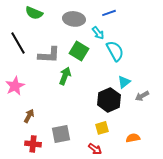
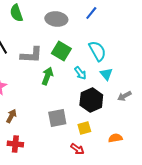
green semicircle: (34, 13) -> (16, 13), turned 48
blue line: (109, 13) -> (91, 13), turned -32
cyan arrow: (98, 33) -> (80, 73), moved
cyan triangle: (124, 82) -> (106, 74), moved, turned -32
gray square: (61, 134) -> (57, 118), moved

